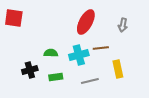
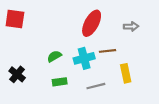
gray arrow: (123, 25) -> (131, 26), turned -104
green semicircle: (51, 53) -> (54, 56), turned -32
black cross: (30, 70) -> (17, 74), moved, turned -35

